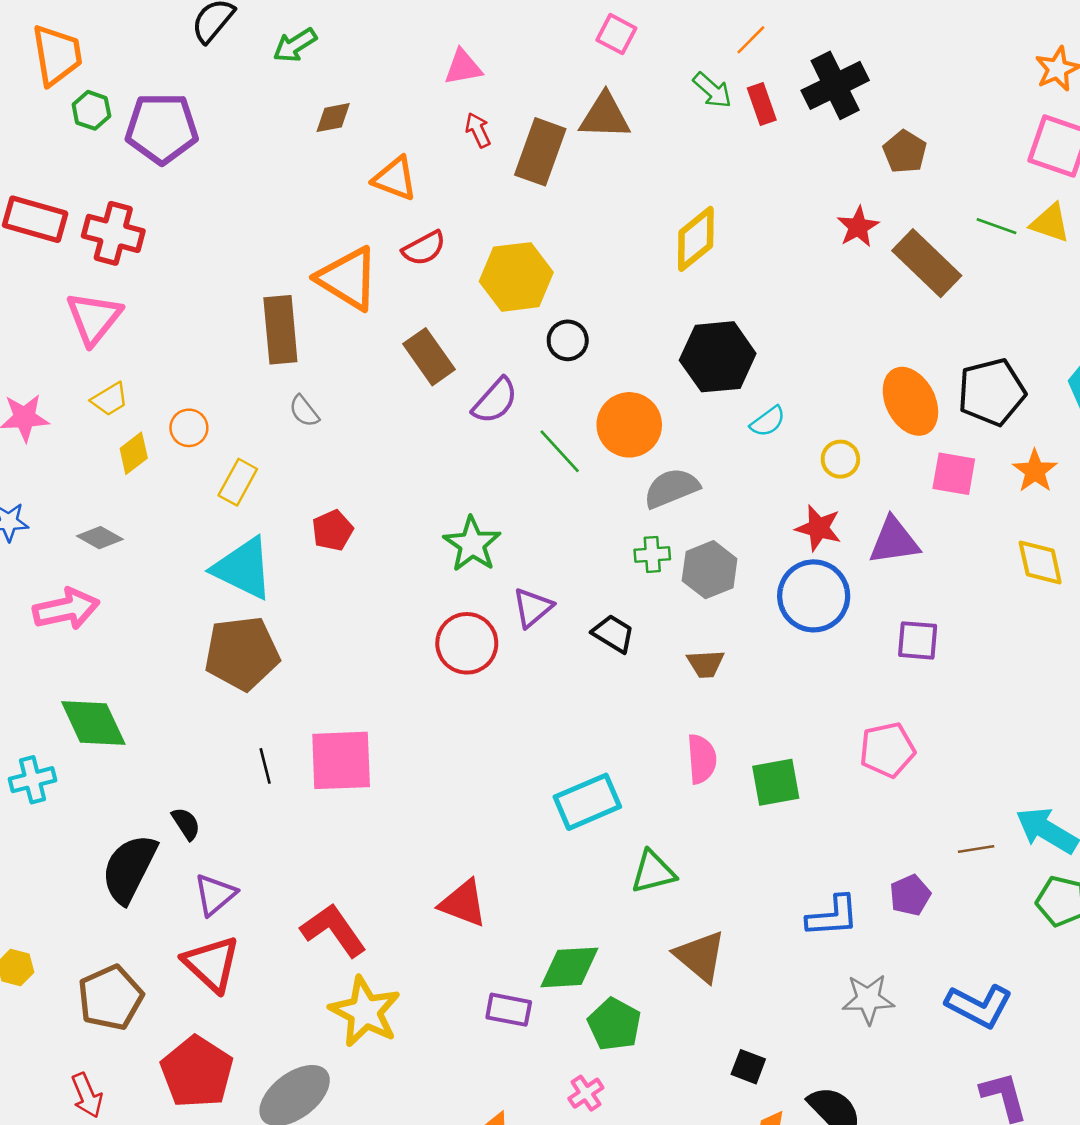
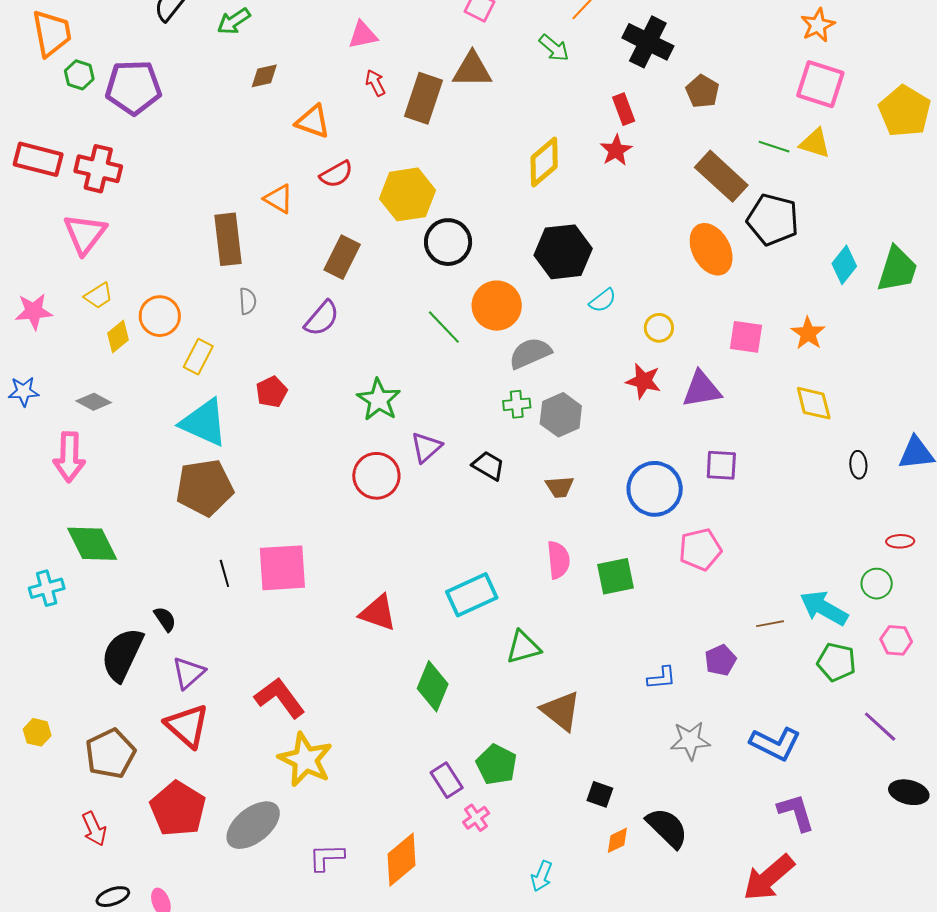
black cross: (835, 85) -> (648, 42), turned -36
red rectangle: (762, 104) -> (624, 109), moved
red star: (858, 227) -> (616, 150), moved
orange triangle: (348, 278) -> (279, 199), size x0.6
black circle: (568, 340) -> (448, 242), size x1.5
brown rectangle: (429, 357) -> (342, 257), turned 63
black pentagon: (992, 392) -> (773, 220), moved, turned 30
purple semicircle: (495, 401) -> (322, 318), moved
orange ellipse: (910, 401) -> (711, 249), moved
gray semicircle: (304, 411) -> (248, 301), turned -144
orange circle: (189, 428) -> (160, 316), size x1.4
blue circle: (814, 596) -> (655, 489), moved
pink arrow: (66, 609) -> (69, 457), turned 105
red triangle: (463, 903) -> (378, 613), moved
blue L-shape: (833, 916) -> (662, 678), size x0.7
green diamond: (569, 967) -> (433, 686), moved, turned -63
purple rectangle: (509, 1010) -> (447, 780), moved, turned 48

